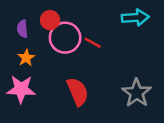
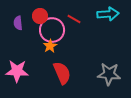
red line: (93, 43) -> (74, 19), moved
orange star: (26, 58) -> (50, 46), moved
gray star: (137, 93) -> (109, 74), turned -30

